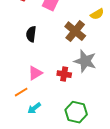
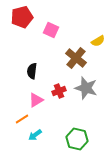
black semicircle: (31, 34) -> (32, 71), moved
red cross: (64, 74) -> (59, 91), moved, turned -32

